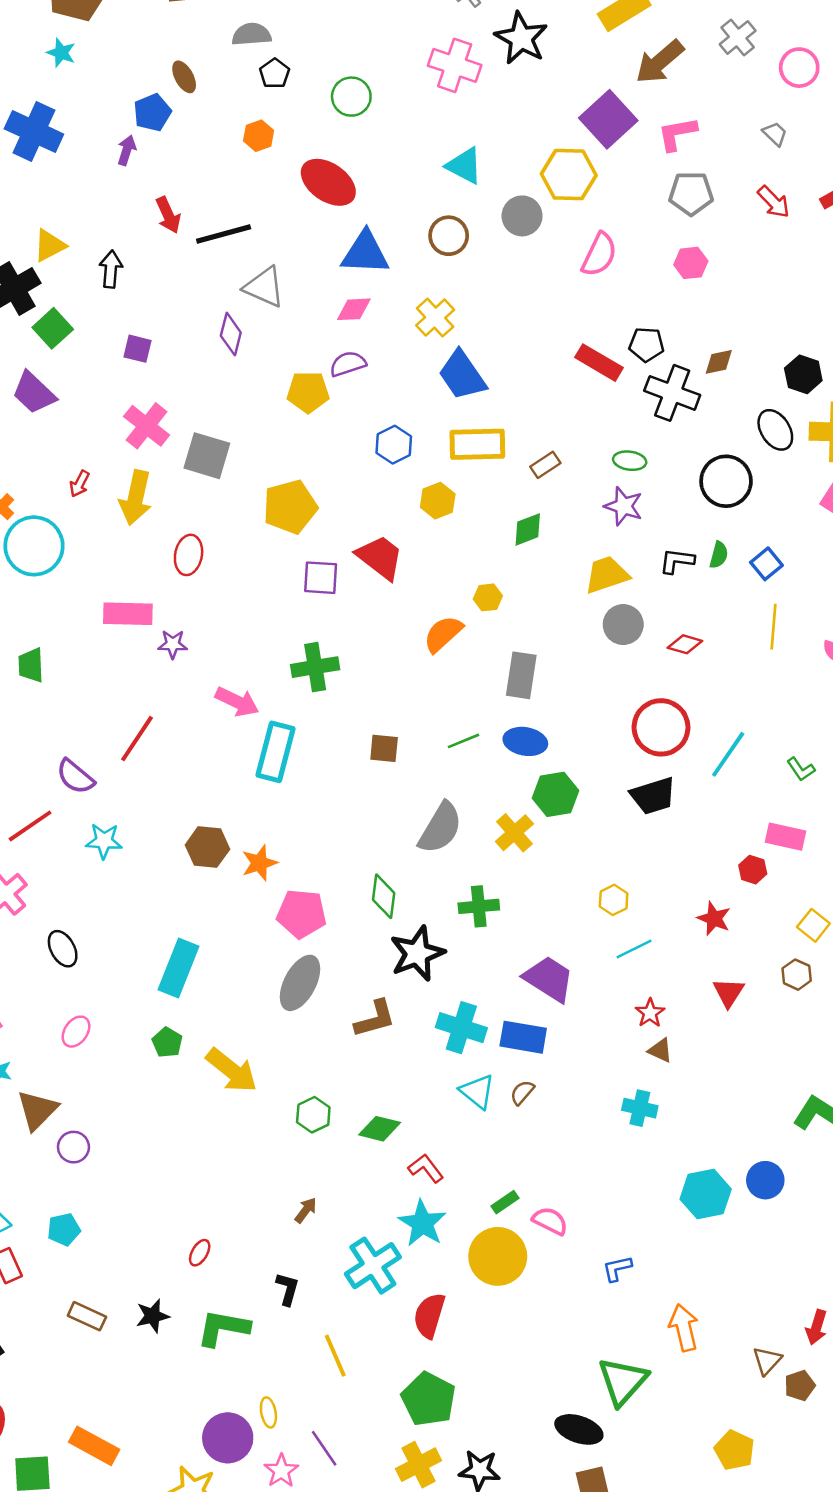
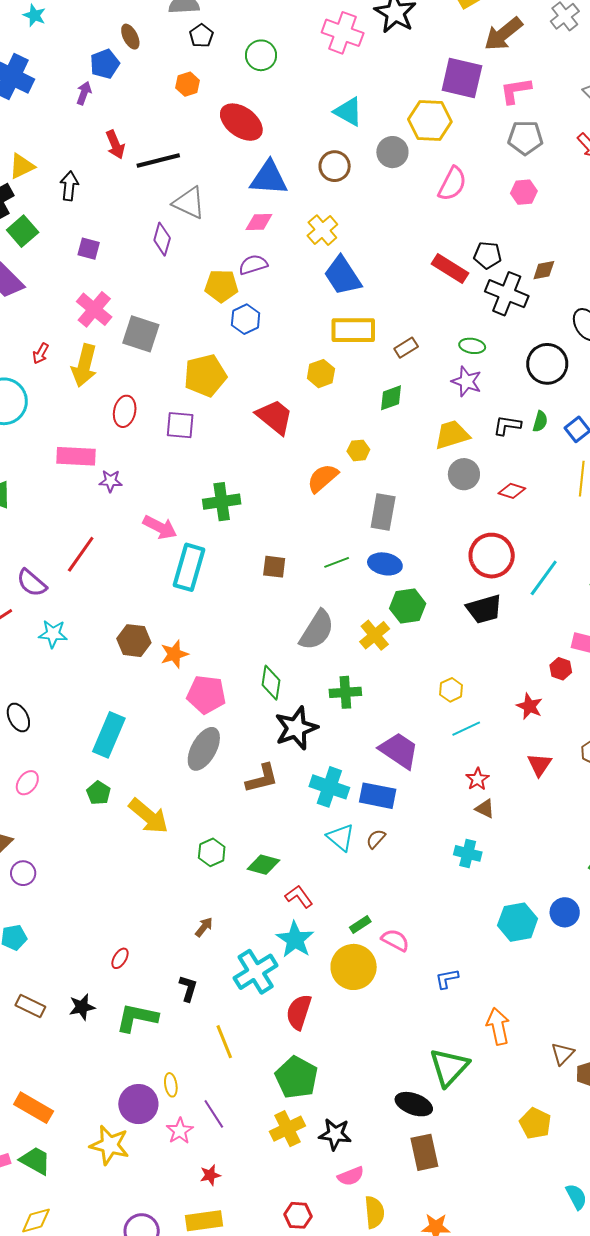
purple square: (608, 119) -> (462, 78), turned -36
blue hexagon: (394, 445) -> (246, 319), moved
purple square: (321, 578) -> (180, 425), moved

